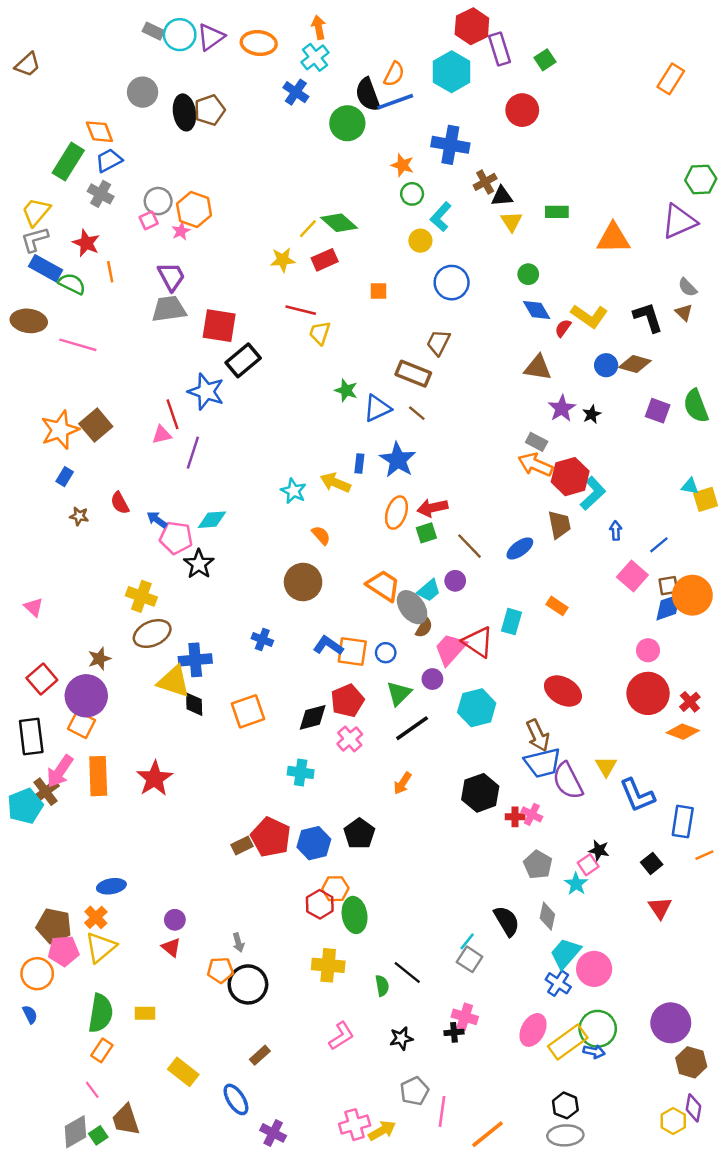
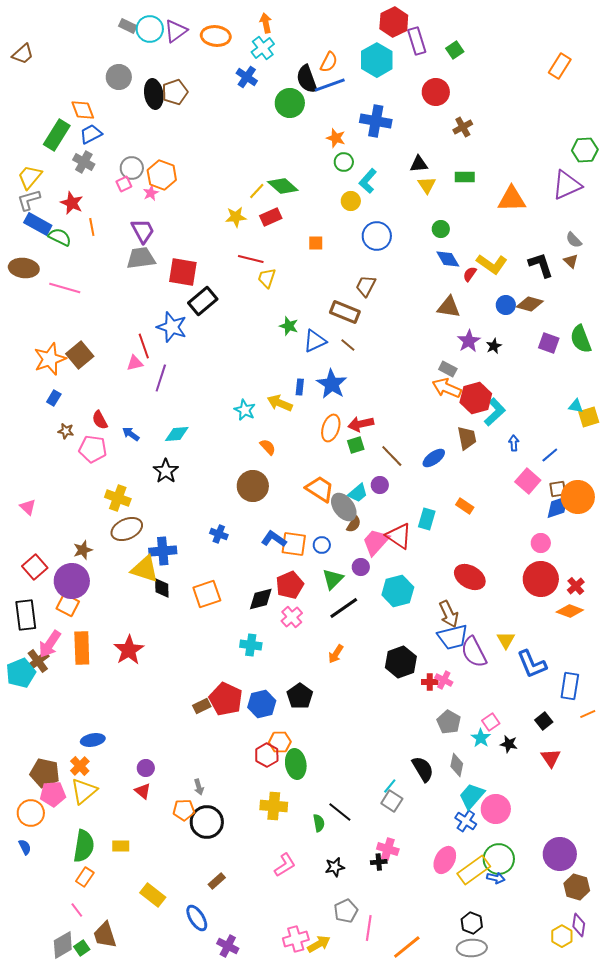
brown cross: (485, 182) -> (463, 127), moved
pink pentagon: (176, 538) -> (93, 449), moved
black star: (599, 850) -> (509, 744), moved

